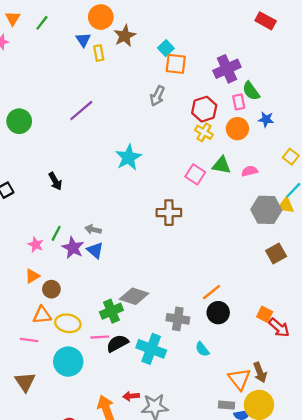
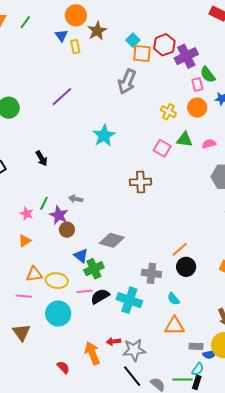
gray arrow: (157, 96) -> (127, 82), size x1.4
red hexagon: (204, 109) -> (164, 45), moved
blue triangle: (95, 250) -> (81, 256), moved
brown circle: (51, 289) -> (67, 230), moved
gray diamond: (134, 296) -> (112, 240), moved
orange triangle: (239, 379) -> (174, 326), moved, turned -50

